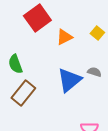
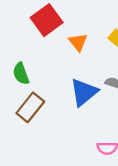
orange triangle: (64, 37) -> (78, 42), turned -42

